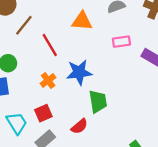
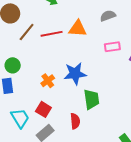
red line: (50, 45) -> (52, 34), moved, turned -70
red square: (43, 113) -> (43, 109), turned -35
red semicircle: (79, 126) -> (75, 121), turned -56

